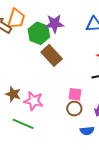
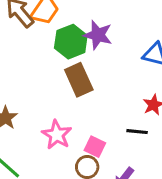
pink star: (34, 101) -> (57, 135), moved

